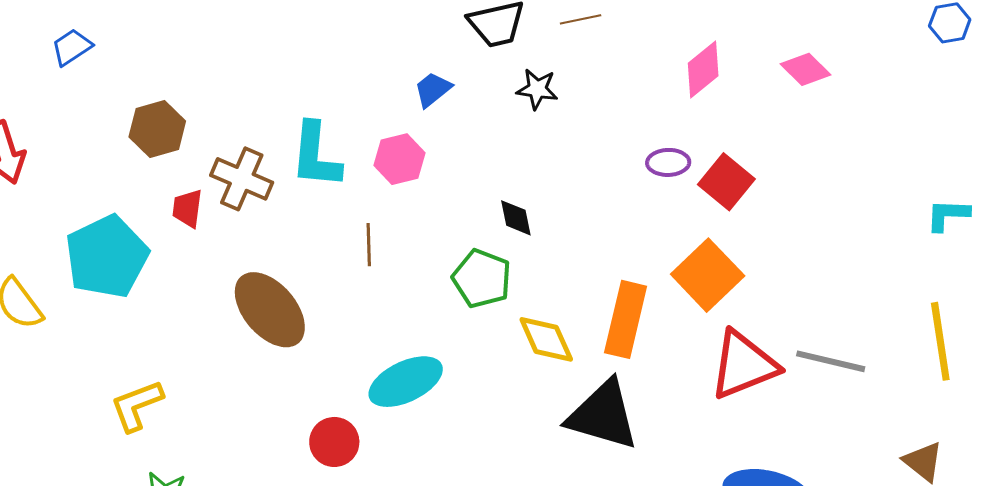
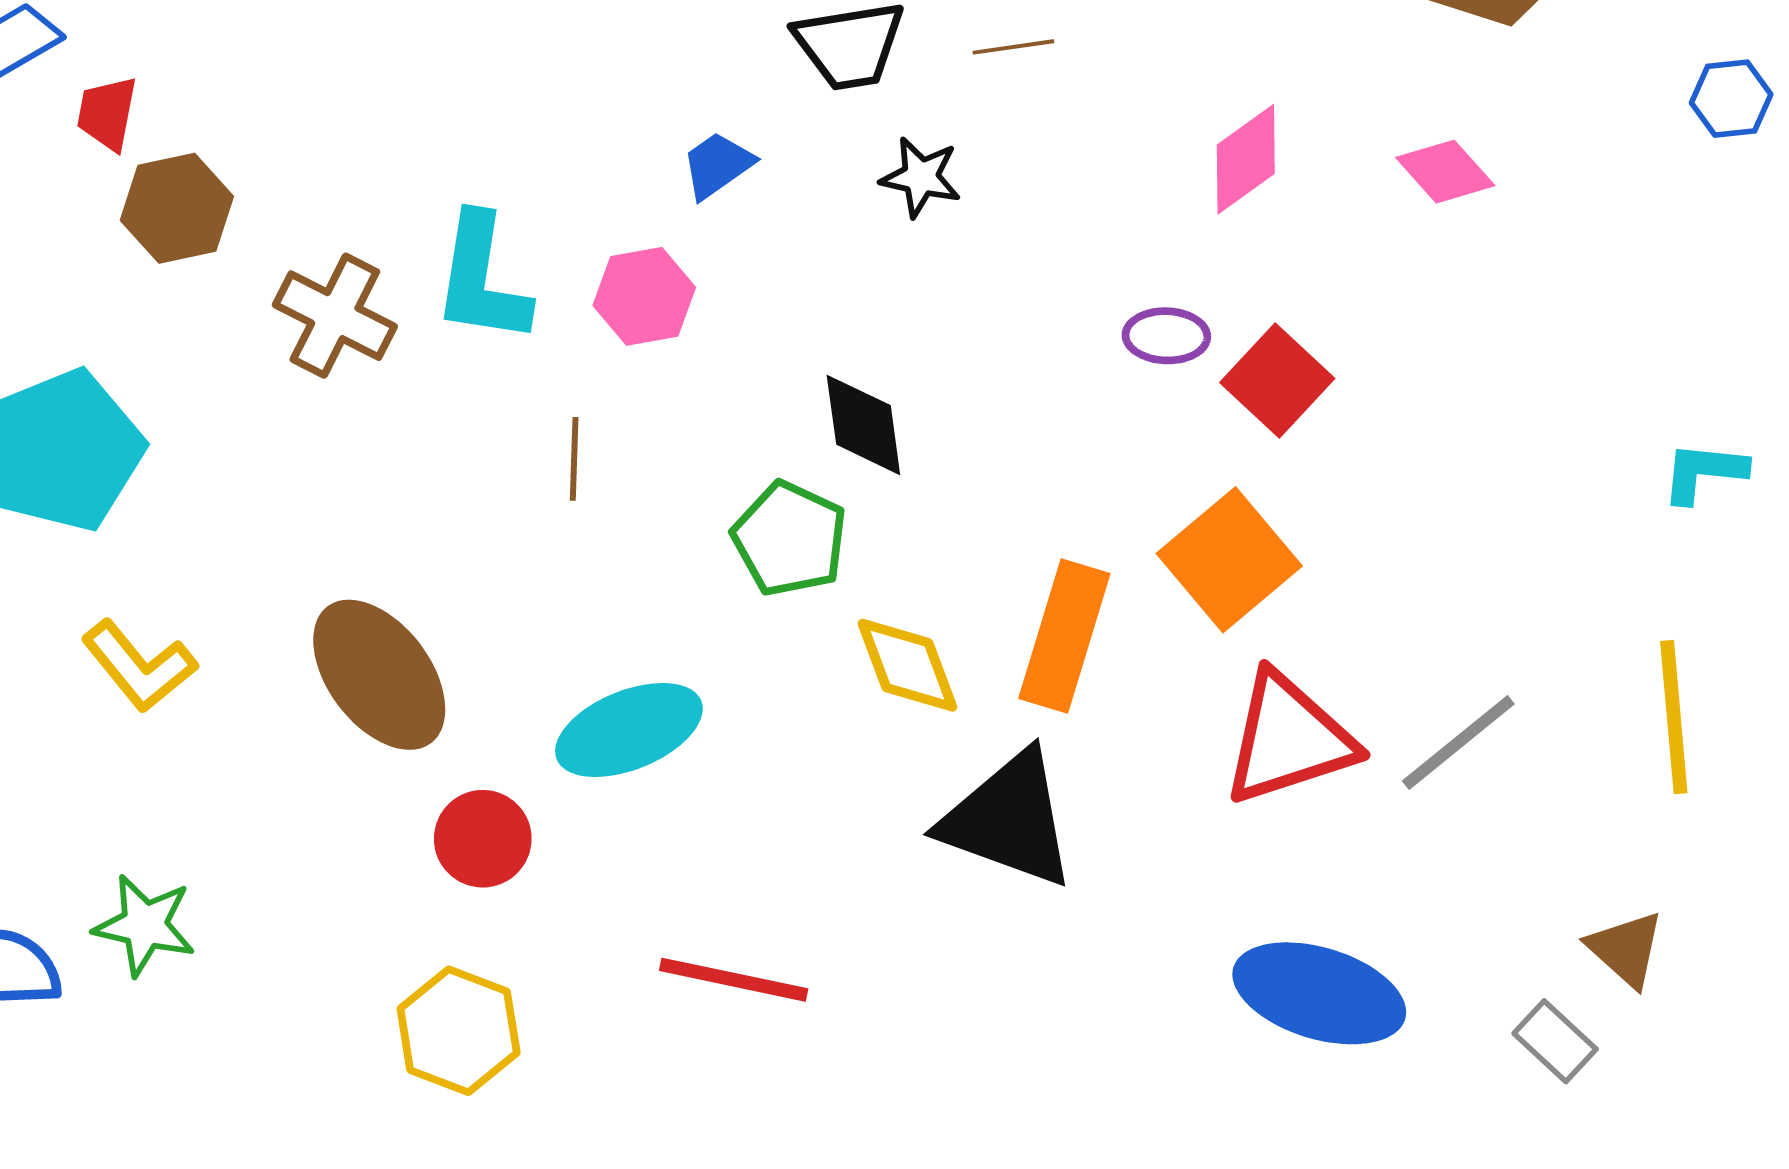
red trapezoid: (187, 208) -> (107, 113), moved
black diamond: (516, 218) -> (863, 425), size x1.4
brown ellipse: (270, 310) -> (379, 675), moved
gray line: (831, 361) -> (1458, 742), turned -56
yellow L-shape: (137, 405) -> (139, 666), moved, turned -112

